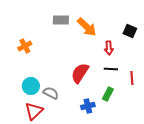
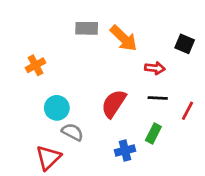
red arrow: (109, 48) -> (155, 68), turned -80
red line: (132, 78) -> (188, 111), turned 32
cyan circle: (31, 86) -> (57, 108), moved

